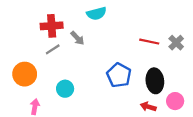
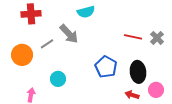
red cross: (52, 26) -> (31, 14), moved
gray arrow: (77, 38) -> (69, 34), size x1.5
orange circle: (25, 74) -> (22, 55), moved

